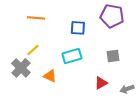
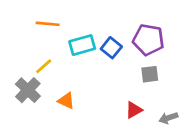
purple pentagon: (112, 16) -> (148, 40), moved
blue square: (78, 28) -> (111, 48), moved, turned 35
cyan rectangle: (72, 56) -> (82, 45), moved

